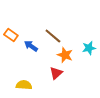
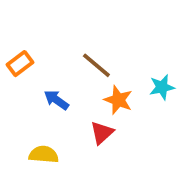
orange rectangle: (11, 35) -> (20, 64), turned -72
blue arrow: (31, 46) -> (56, 100), moved

